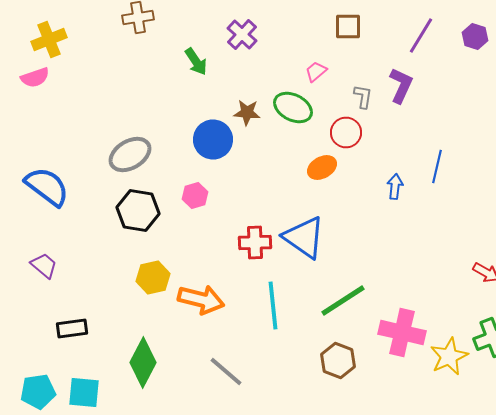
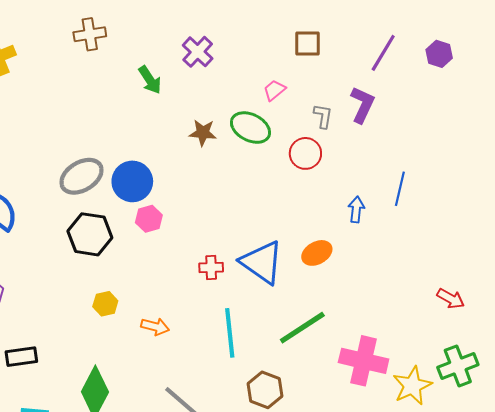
blue circle: (213, 140) -> (132, 181), moved
orange ellipse: (322, 168) -> (317, 253), moved
red cross: (255, 242) -> (211, 267), size x0.7
yellow hexagon: (153, 278) -> (105, 304), size x0.7
orange arrow: (201, 300) -> (155, 327), size x0.6
brown hexagon: (338, 360) -> (265, 390), moved

